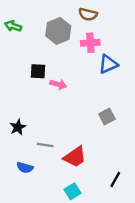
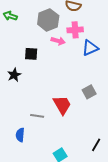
pink arrow: (58, 84) -> (58, 41), moved
black star: (18, 127) -> (14, 75), moved
red trapezoid: (75, 157) -> (62, 105), moved, turned -85
blue semicircle: (25, 168) -> (20, 135), turned 80

